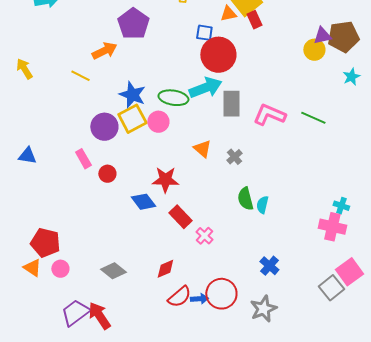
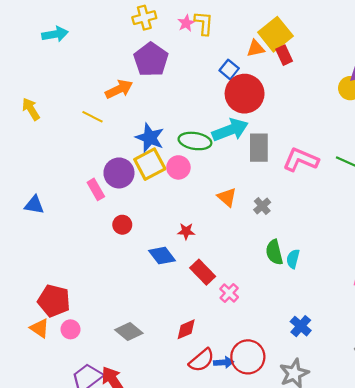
blue square: (204, 33) -> (229, 69), turned 30
pink rectangle: (83, 159) -> (96, 189), moved
red star: (165, 180) -> (186, 231), size x0.6

